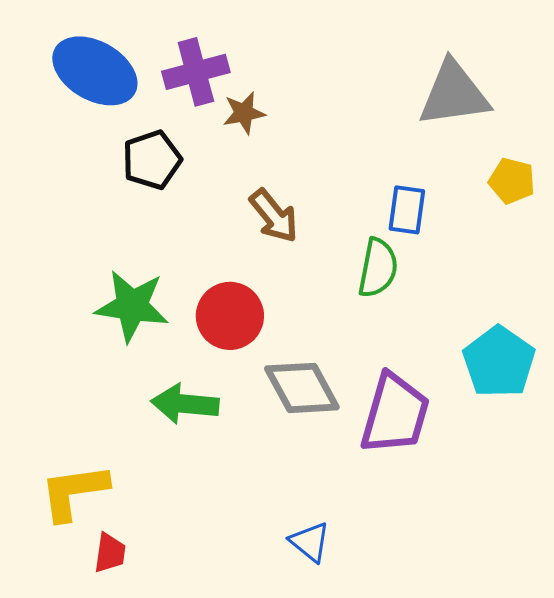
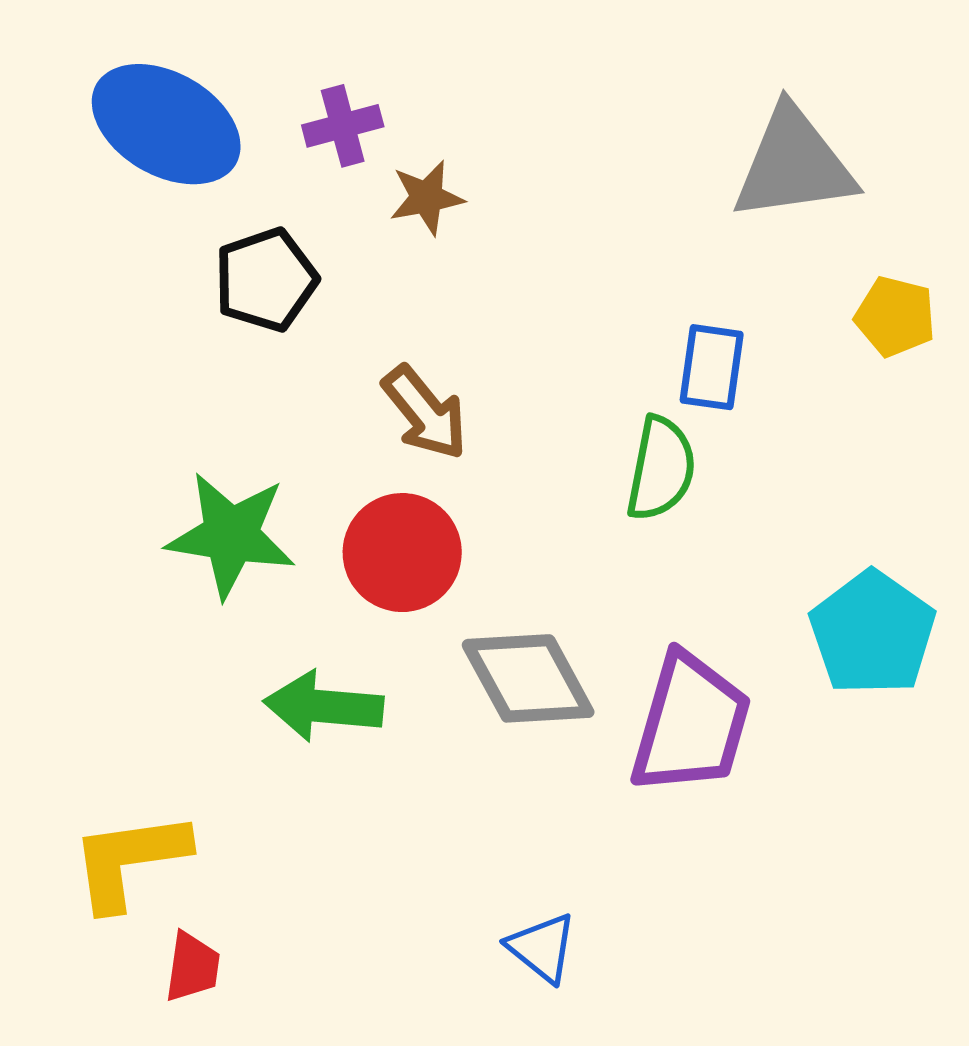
purple cross: (196, 72) -> (343, 126), size x0.7
brown arrow: (274, 216) -> (425, 413), moved

